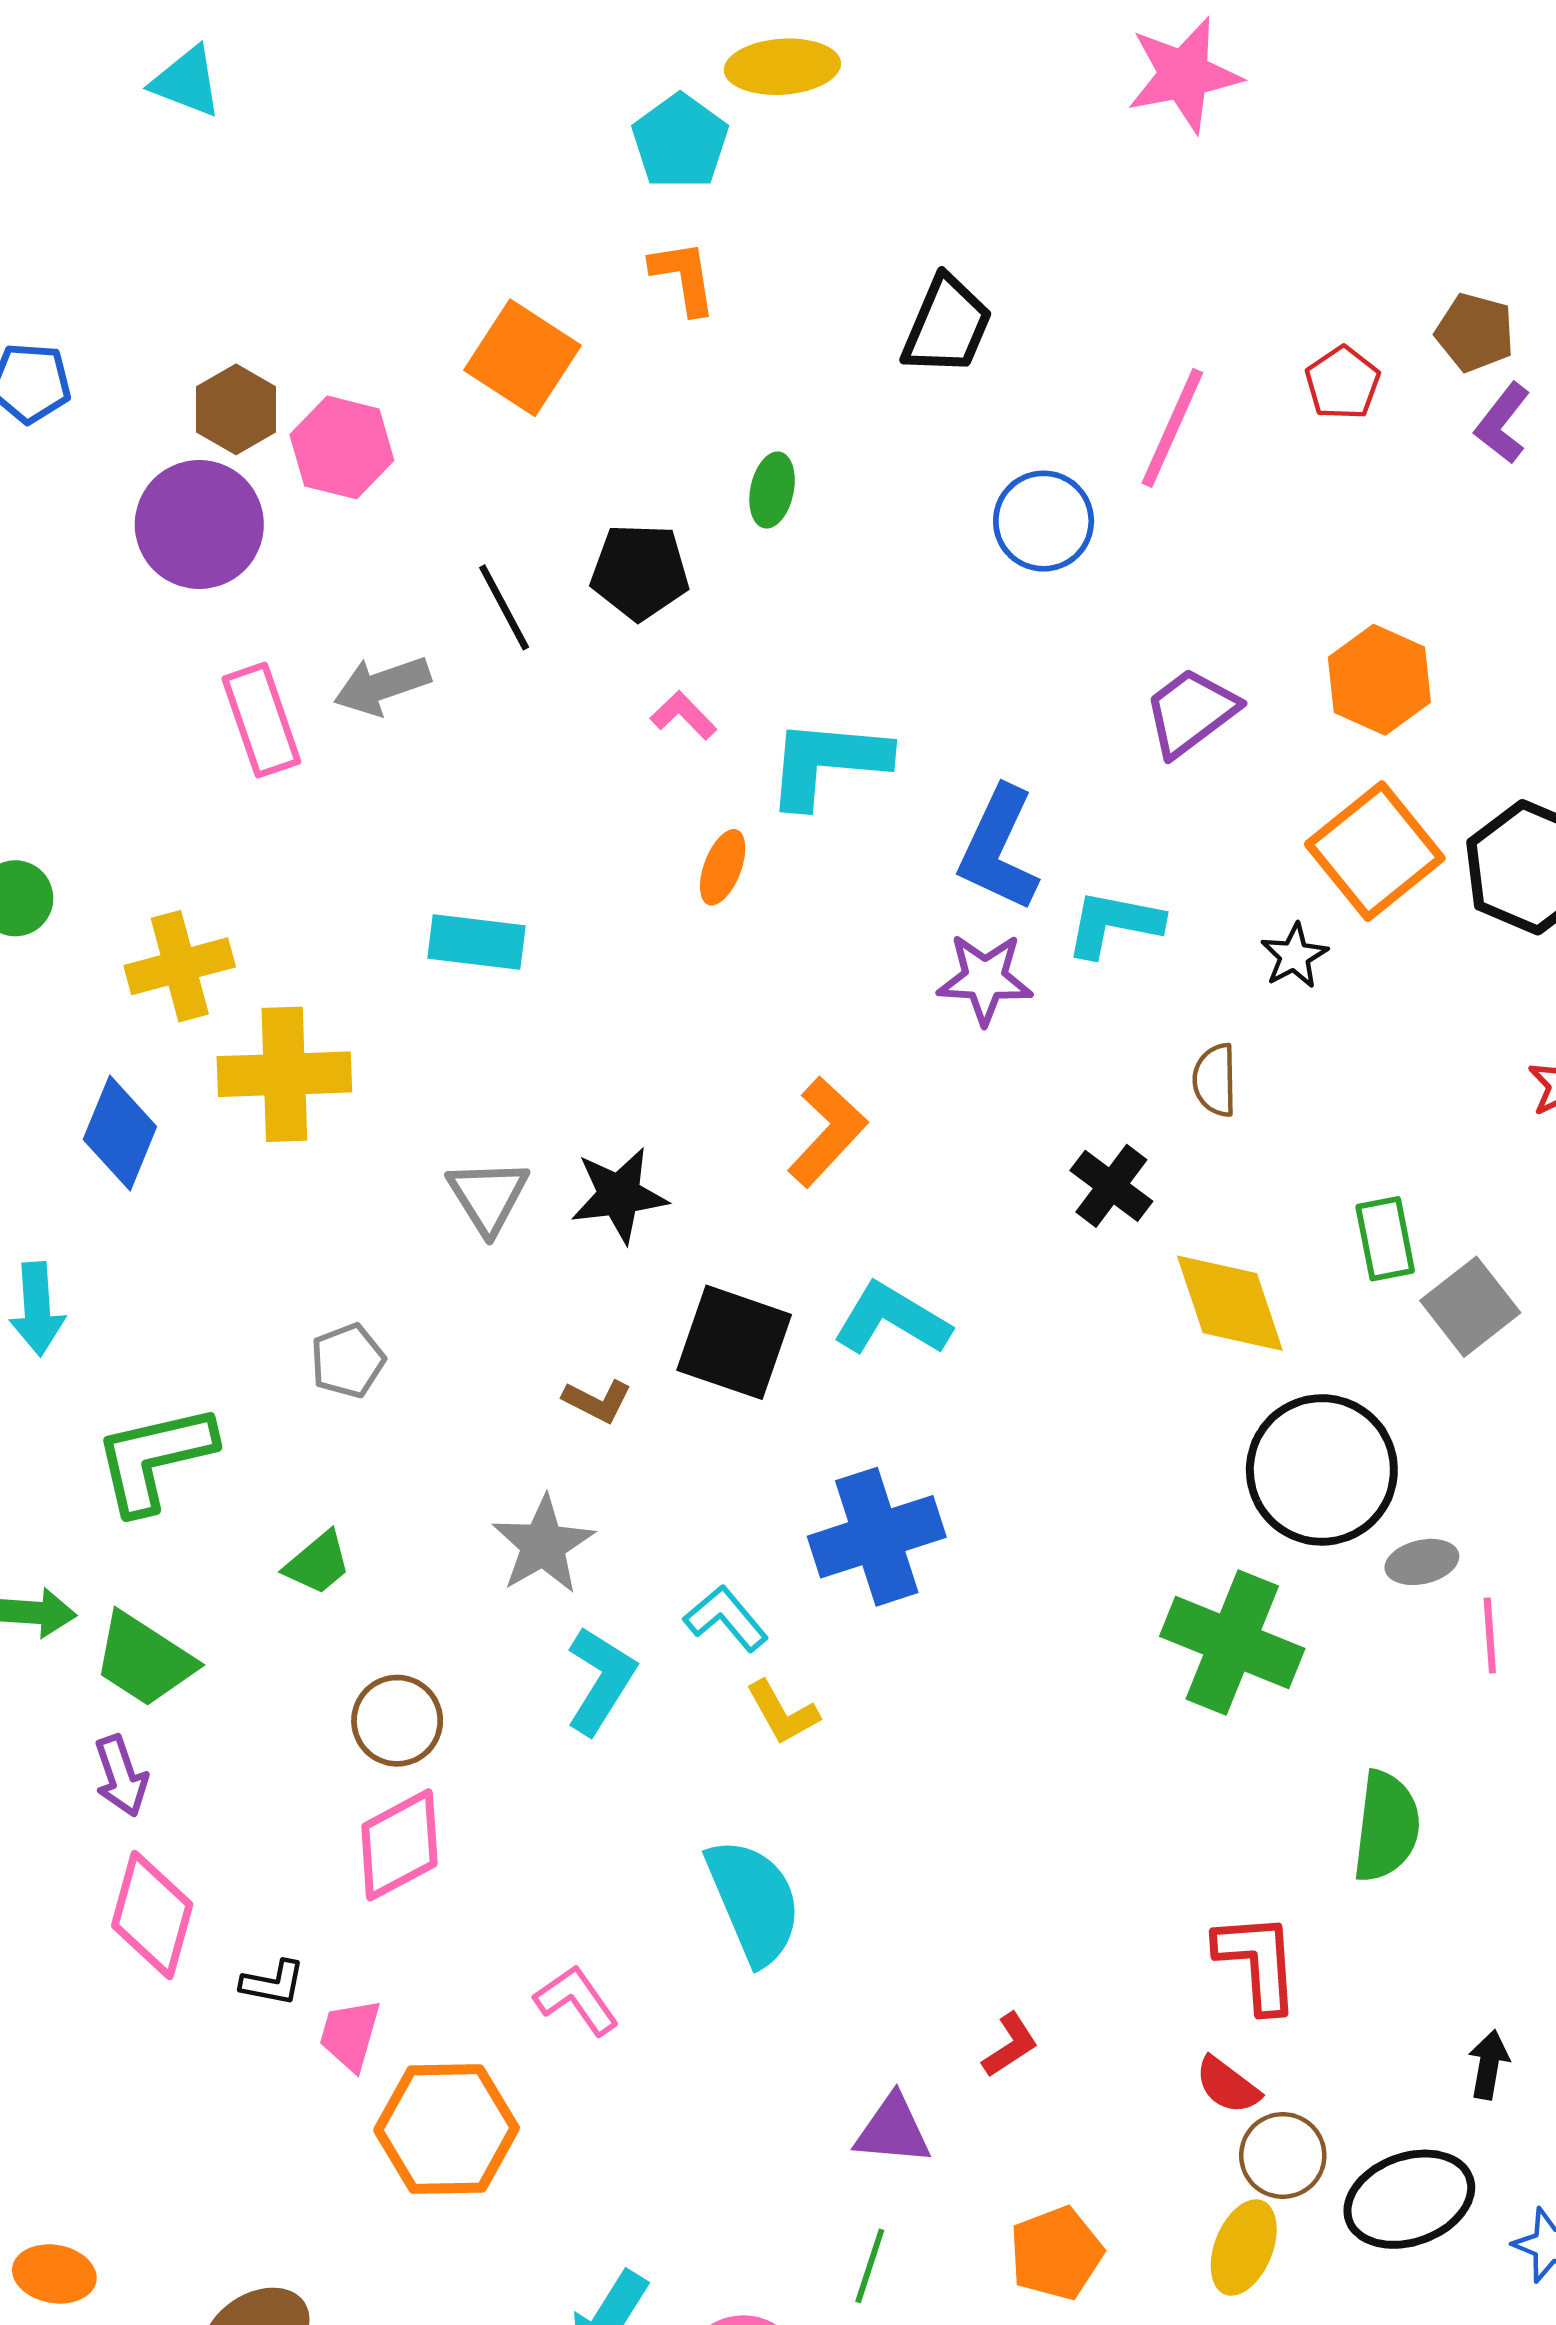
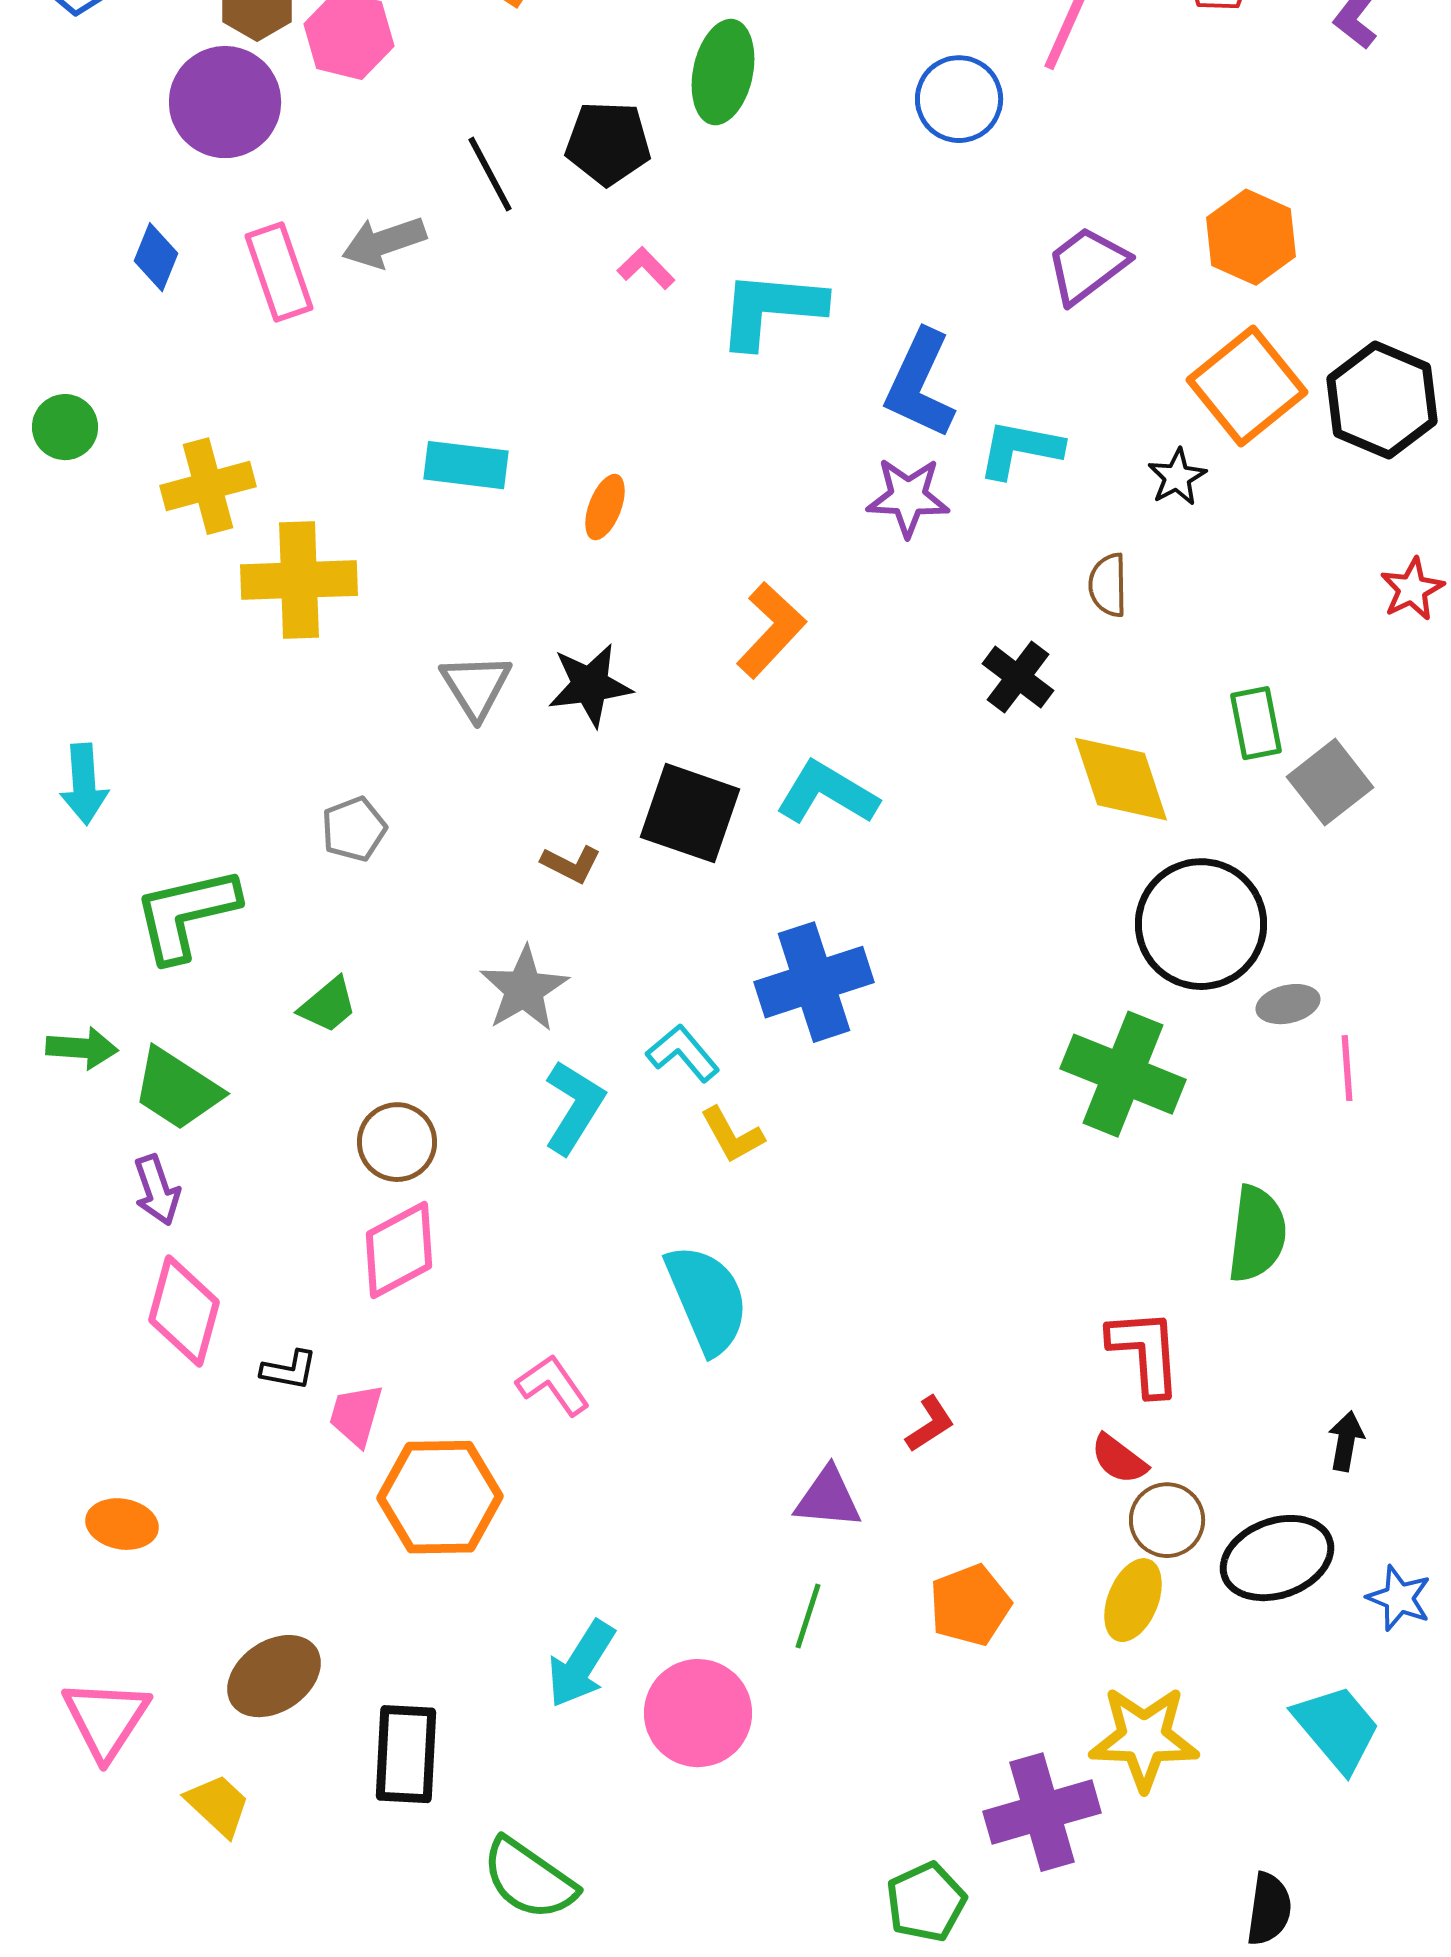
green ellipse: (772, 490) -> (723, 72), size x1.6
orange ellipse: (723, 867) -> (605, 507), moved
blue diamond: (120, 1133) -> (156, 257), moved, size x0.7
orange ellipse: (54, 2274) -> (122, 1524), moved

